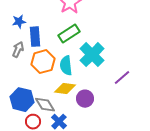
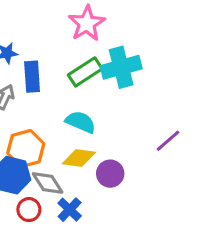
cyan cross: (92, 55) -> (121, 67), moved, turned 30
orange hexagon: (43, 62) -> (26, 149), moved
cyan semicircle: (66, 66) -> (80, 122), turned 120

